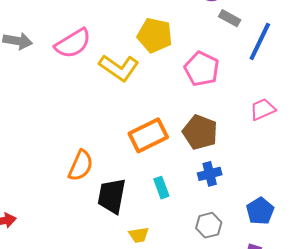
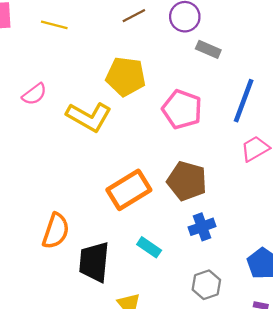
blue line: (260, 41) -> (244, 101), moved
pink semicircle: (73, 43) -> (34, 94), size x0.6
cyan rectangle: (161, 188) -> (149, 247), turned -30

